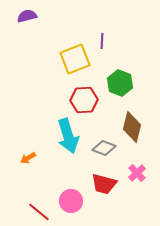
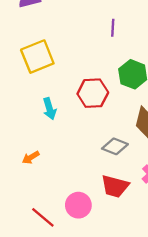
yellow square: (75, 59) -> (37, 57), moved
cyan arrow: (68, 136) -> (50, 109), moved, size x0.6

